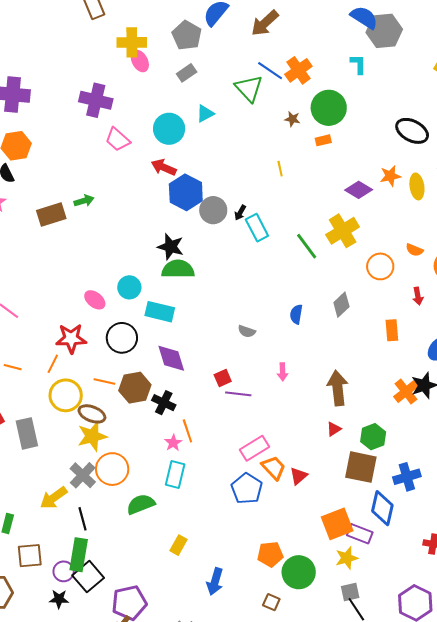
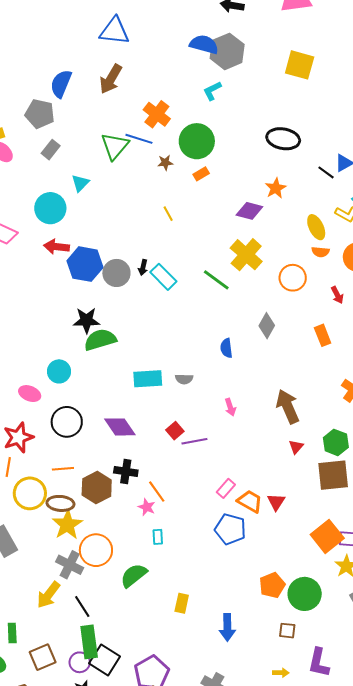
cyan L-shape: (358, 64) -> (212, 91), turned -100
blue line: (270, 71) -> (139, 139), moved
green triangle: (249, 88) -> (115, 146), turned 40
yellow ellipse: (417, 186) -> (316, 227), moved
cyan rectangle: (160, 312) -> (148, 379), moved
brown hexagon: (135, 388) -> (97, 487), moved
pink rectangle: (255, 448) -> (226, 488), size x0.7
cyan rectangle: (175, 474) -> (158, 537), size x0.6

